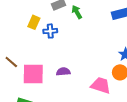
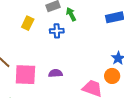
blue cross: (50, 31) -> (57, 31), moved

